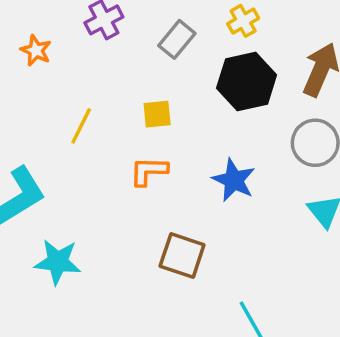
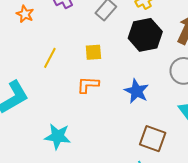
brown square: (182, 255) -> (153, 139), moved
cyan star: (58, 262) -> (58, 136), moved

